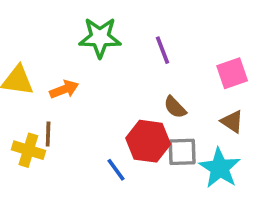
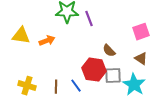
purple line: (162, 50) -> (89, 19), moved
brown line: (48, 134) -> (56, 87), moved
yellow cross: (28, 150) -> (27, 86), moved

